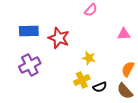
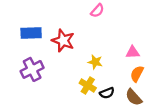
pink triangle: (124, 34) -> (133, 52), moved
yellow cross: (82, 80) -> (88, 85), turned -35

